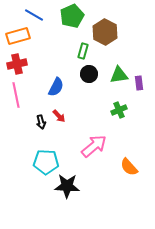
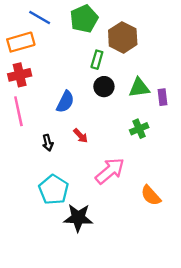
red arrow: (59, 116) -> (81, 136), moved
cyan pentagon: (46, 162) -> (54, 190), turned 30

